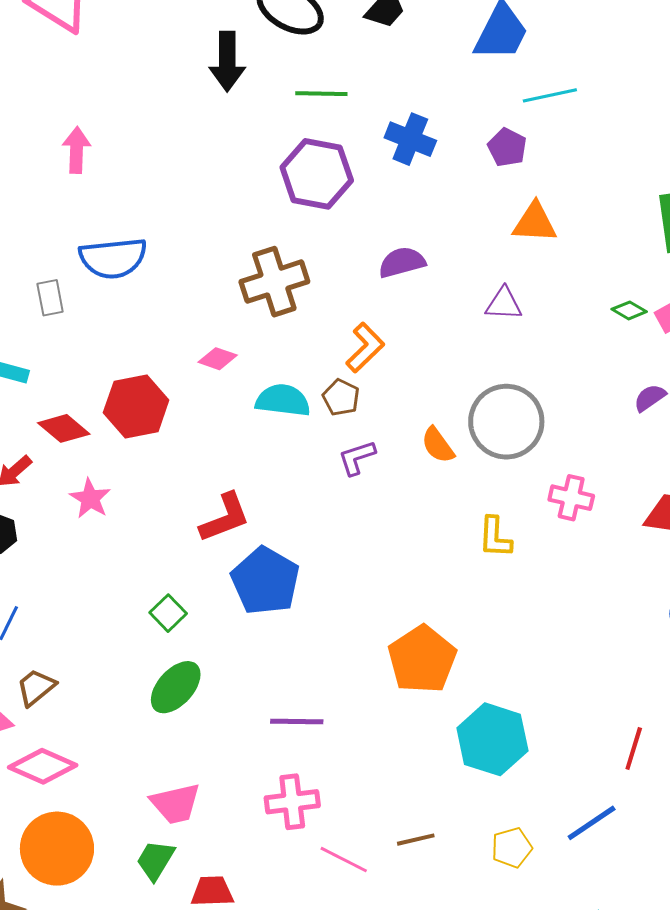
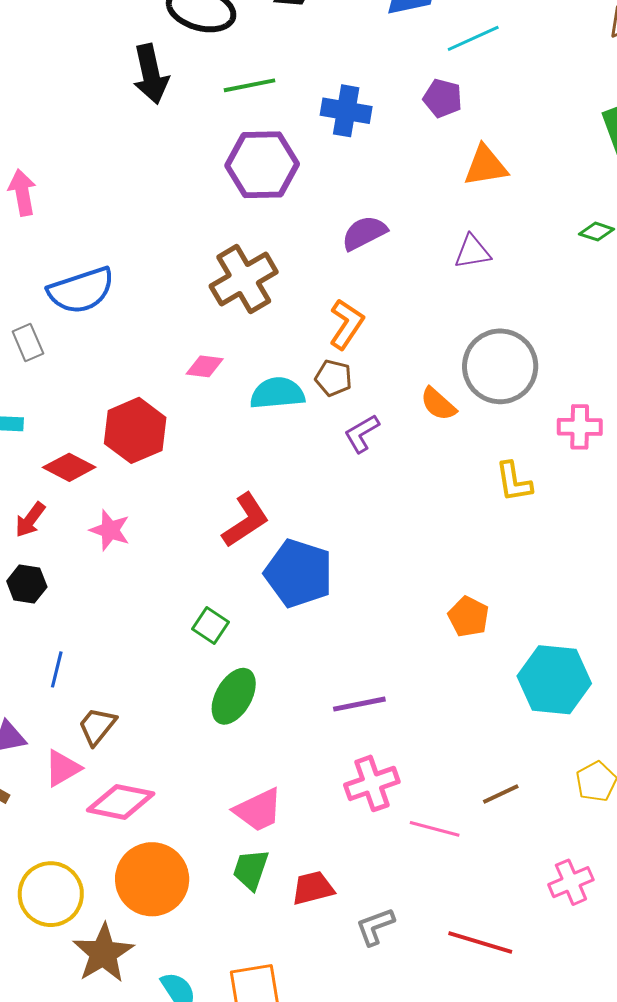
orange pentagon: (422, 659) -> (468, 617), size x0.6

